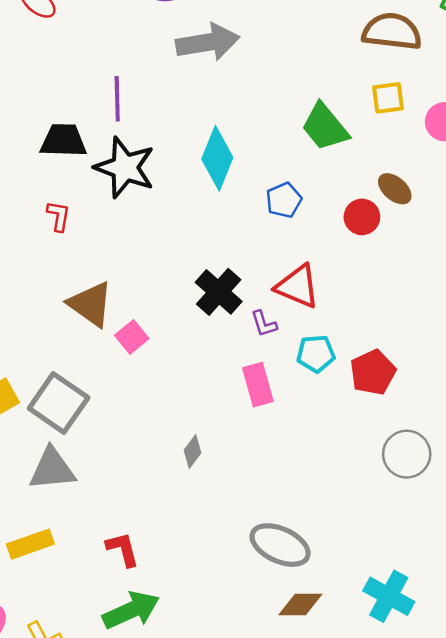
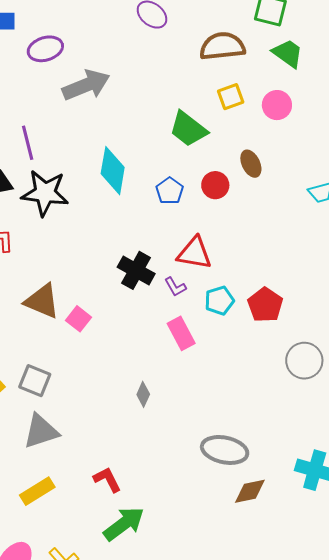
brown ellipse: (395, 189) -> (251, 164), turned 36
red circle: (362, 217) -> (215, 185), moved
gray square: (59, 403) -> (35, 381), size x0.7

